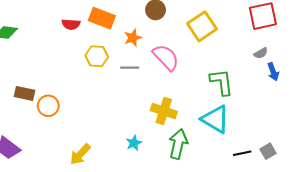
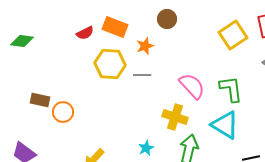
red semicircle: (71, 24) -> (85, 33), turned -30
yellow square: (202, 26) -> (233, 35), moved
yellow hexagon: (97, 56) -> (110, 64), size x1.4
pink semicircle: (166, 57) -> (192, 86), moved

